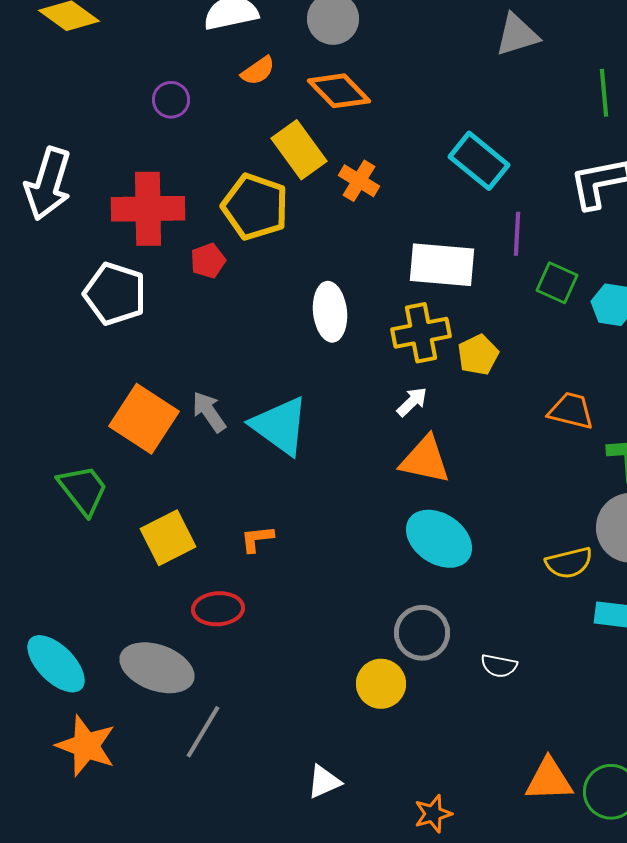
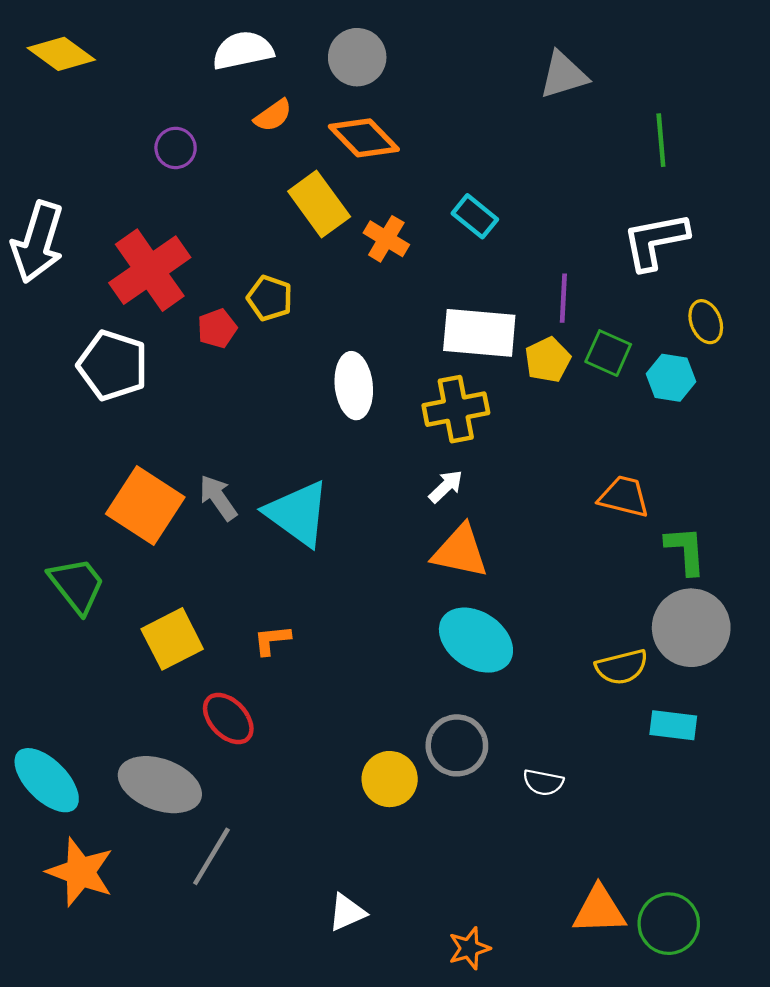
cyan rectangle: (479, 161) -> (475, 216), moved, size x0.7
yellow pentagon: (255, 207) -> (270, 298), moved, size x0.6
red cross: (148, 209) -> (150, 270), turned -34
yellow pentagon: (478, 355) -> (548, 360), moved
red ellipse: (218, 609) -> (228, 718), turned 51
yellow circle: (381, 684) -> (390, 779), moved

